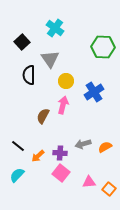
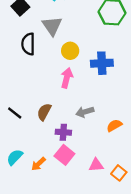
blue cross: (94, 92) -> (102, 63), turned 30
brown semicircle: (43, 116) -> (44, 112), moved
gray arrow: (83, 144) -> (85, 112), moved
black line: (18, 146) -> (15, 113), moved
orange arrow: (38, 156) -> (38, 164), moved

